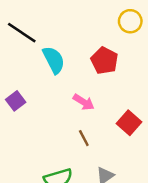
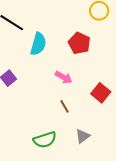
cyan semicircle: (54, 60) -> (38, 44), turned 45

